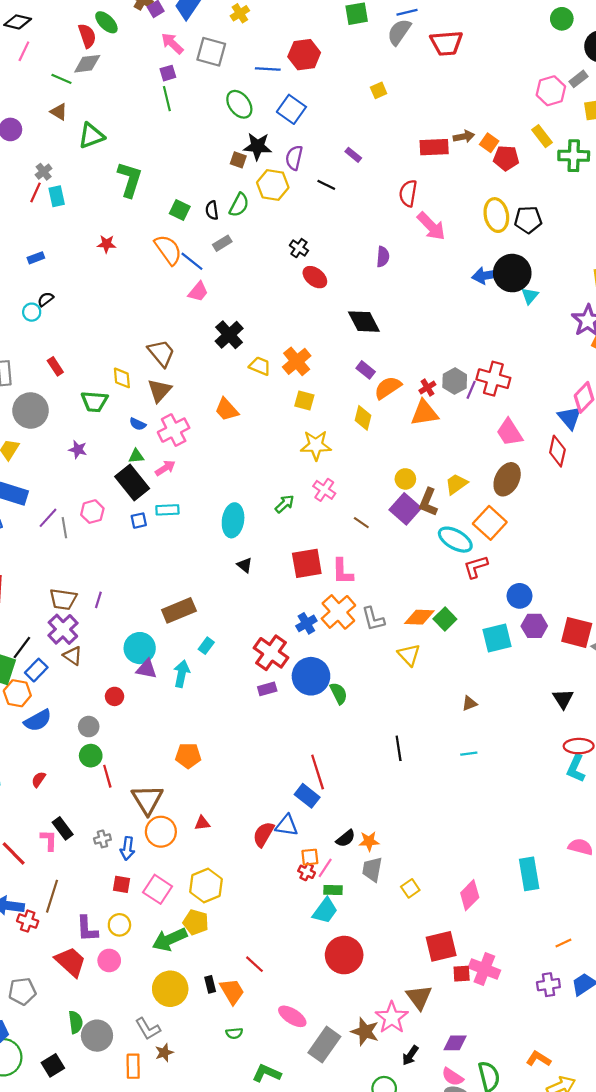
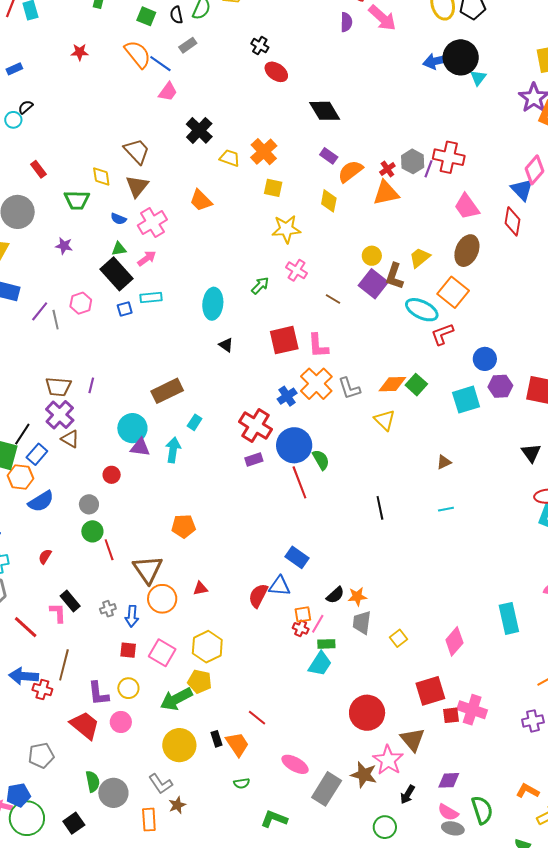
purple semicircle: (383, 257) -> (346, 22), moved
red line: (318, 772) -> (299, 482), moved
red circle: (344, 955) -> (367, 713), moved

